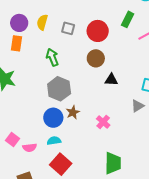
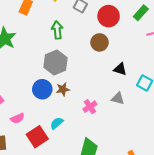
black triangle: (111, 80) -> (120, 69), moved
gray triangle: (138, 106) -> (118, 98), moved, turned 32
cyan semicircle: (54, 141) -> (57, 123), moved, turned -48
pink semicircle: (30, 148) -> (17, 118), moved, turned -32

